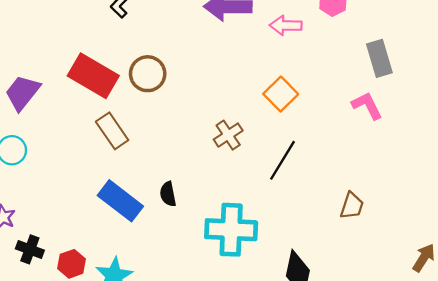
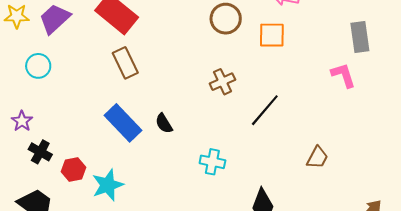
brown circle: (148, 74) -> (226, 19), moved
orange square: (281, 94) -> (272, 35), moved, turned 36
black semicircle: (168, 194) -> (164, 123), turned -30
cyan cross: (231, 230) -> (212, 162), size x0.6

